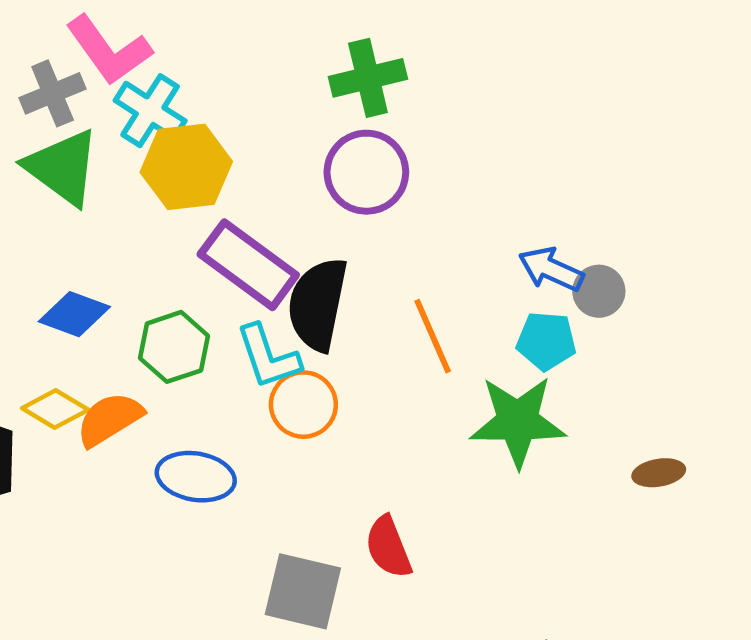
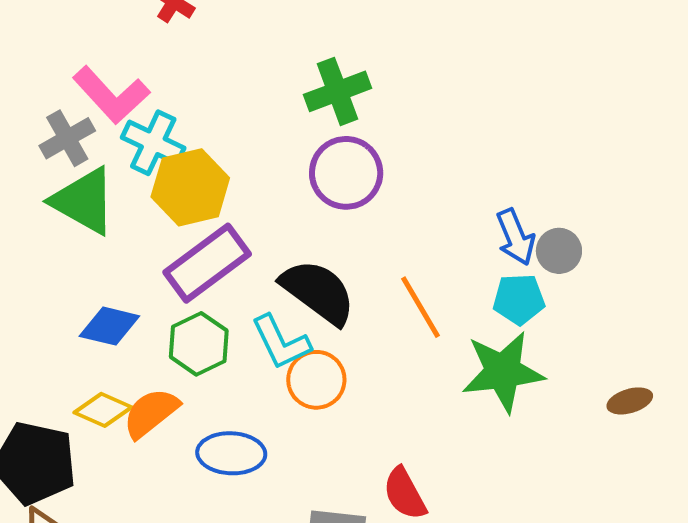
purple rectangle: (248, 265) -> (207, 263), moved, turned -66
blue arrow: (551, 269) -> (516, 237), turned -130
black semicircle: (318, 304) -> (318, 292), turned 122

